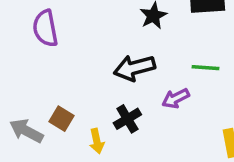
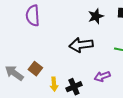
purple arrow: (176, 98) -> (102, 76), moved
black cross: (127, 119) -> (74, 87), moved

